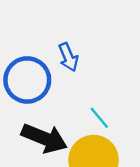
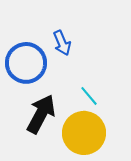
black arrow: (44, 138) -> (41, 114), turned -84

